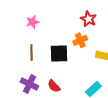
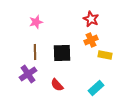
orange cross: (80, 40) -> (91, 40), moved
purple cross: (29, 84) -> (28, 74), moved, turned 30

